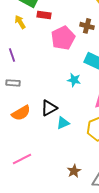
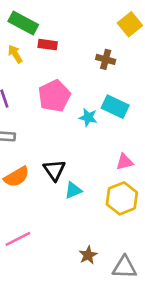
pink pentagon: (63, 38) -> (54, 96), moved
cyan star: (74, 80) -> (88, 117), moved
black triangle: (49, 108) -> (54, 170), turned -36

